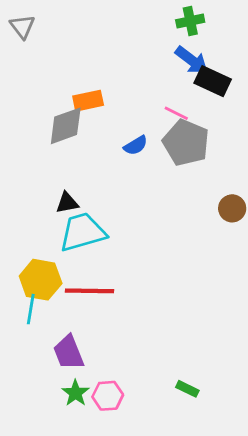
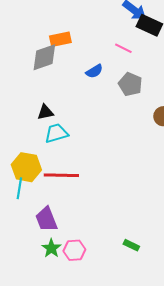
gray pentagon: (186, 143) -> (130, 84), moved, size x0.7
cyan trapezoid: (83, 232) -> (56, 133), size x0.7

